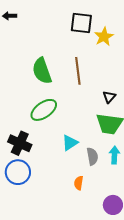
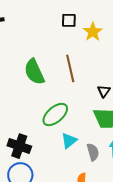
black square: (81, 23) -> (69, 20), size x0.7
green ellipse: (44, 110) -> (55, 115), moved

